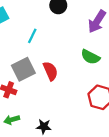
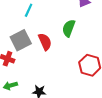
green semicircle: (90, 57) -> (69, 28), moved, turned 84

